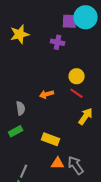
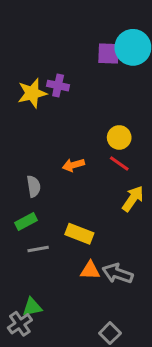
yellow star: (20, 34) -> (32, 93), moved
purple cross: (58, 42) -> (58, 86), moved
gray arrow: (76, 165) -> (118, 273), turned -36
gray line: (24, 171) -> (38, 249), moved, turned 56

